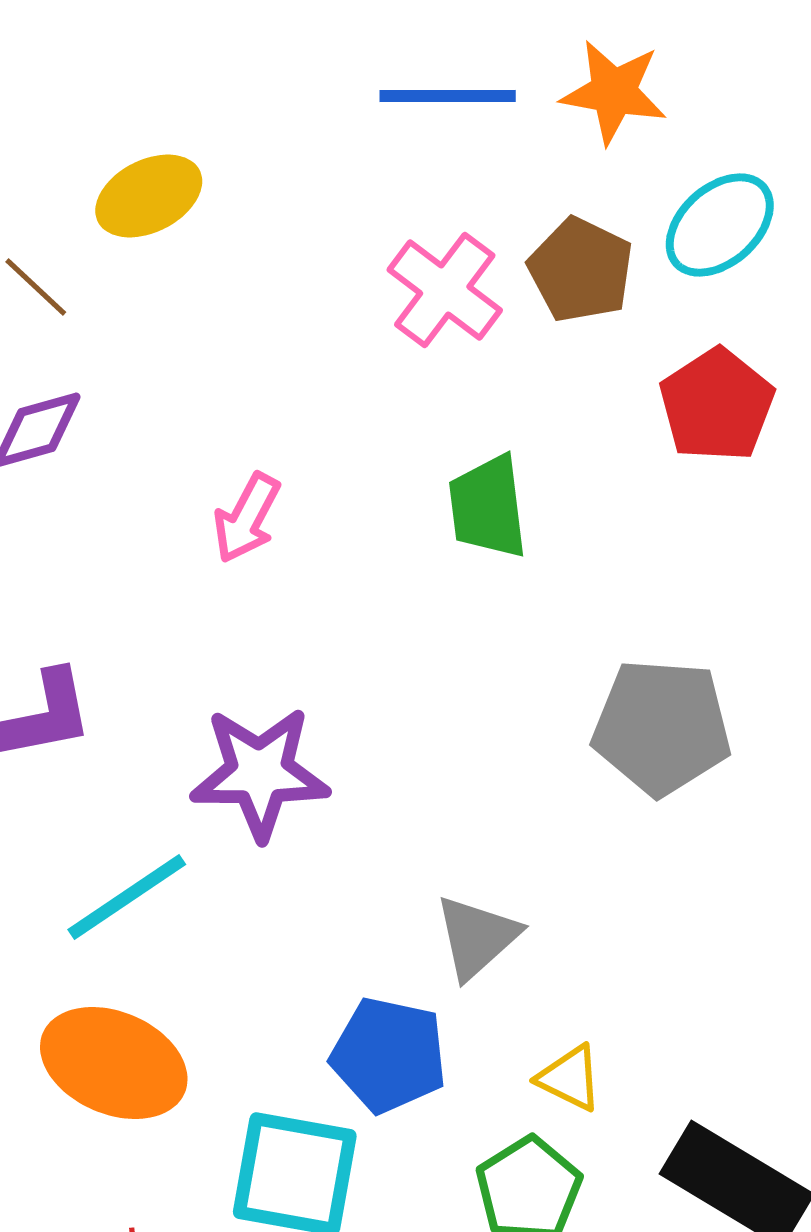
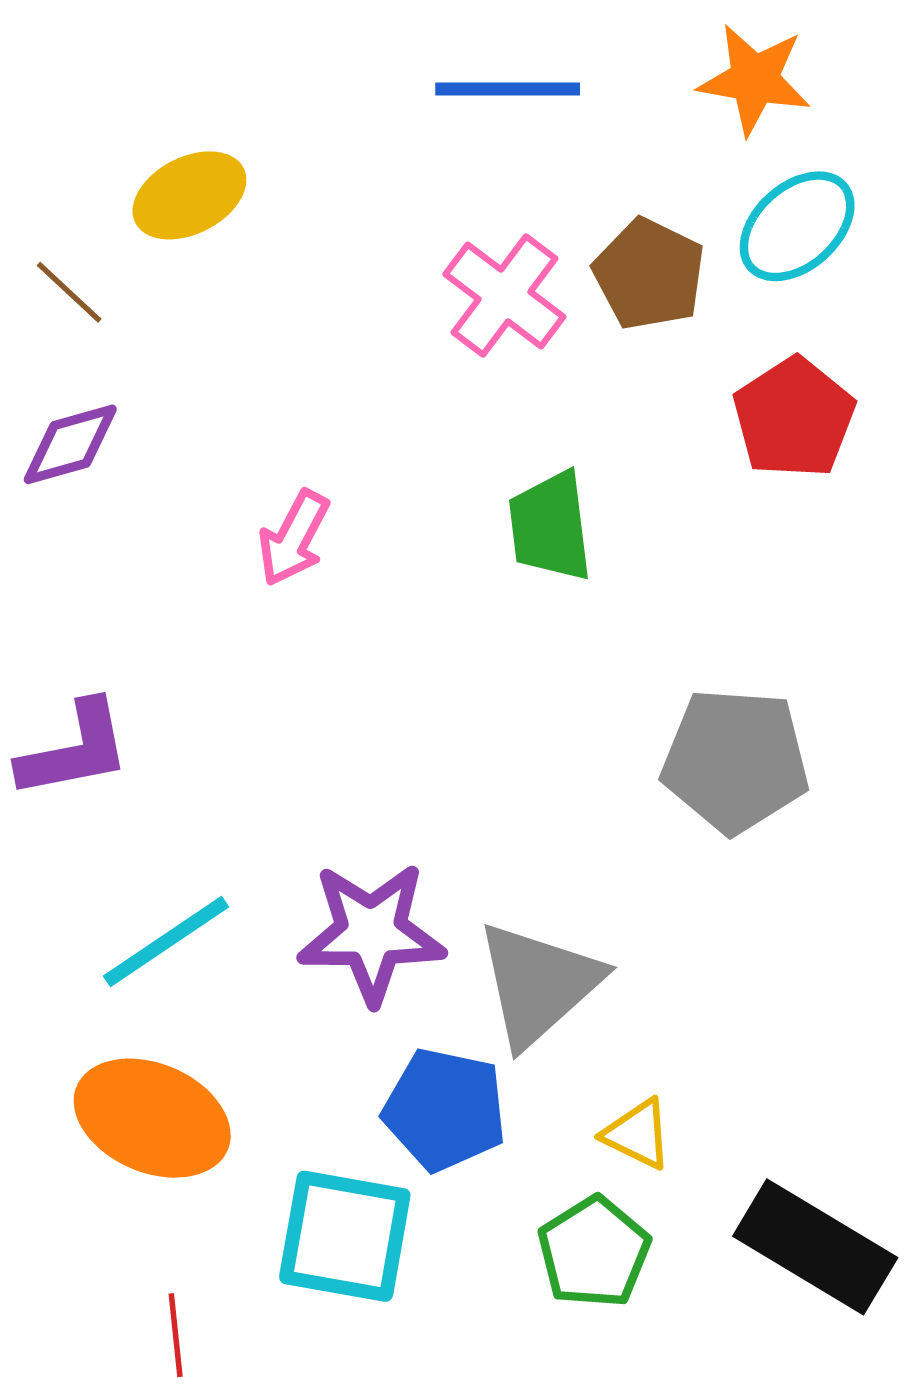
orange star: (614, 92) -> (755, 79), moved
purple star: (260, 773) -> (371, 933), moved
gray triangle: (477, 937) -> (538, 984), size x1.4

